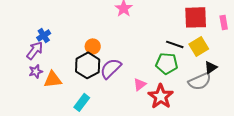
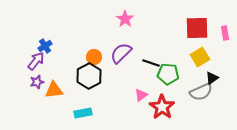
black line: (175, 44) -> (151, 63), moved
purple semicircle: (111, 68) -> (121, 53), moved
cyan rectangle: (82, 102) -> (83, 113), turned 42

